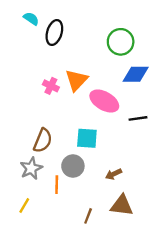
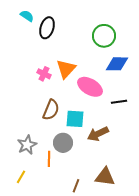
brown semicircle: (43, 140) -> (51, 110), moved
brown arrow: (114, 174) -> (98, 134), moved, size x1.5

